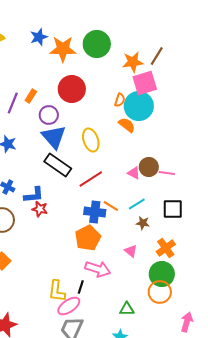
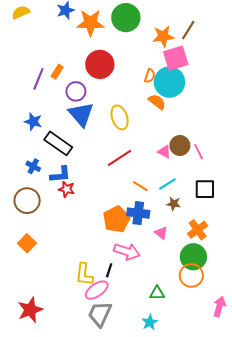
black rectangle: (58, 165) -> (58, 143), moved
pink line: (167, 173) -> (199, 152), turned 56
blue cross: (95, 212) -> (138, 213), moved

